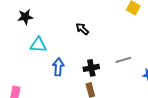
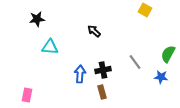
gray line: (123, 60) -> (135, 62), turned 70
blue arrow: (58, 67) -> (80, 74), moved

